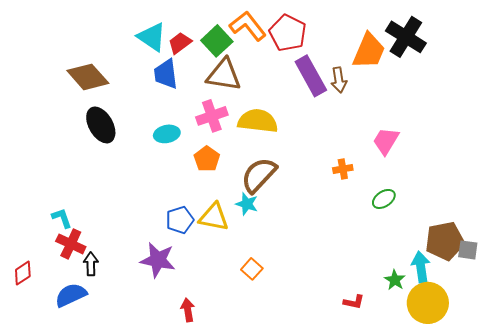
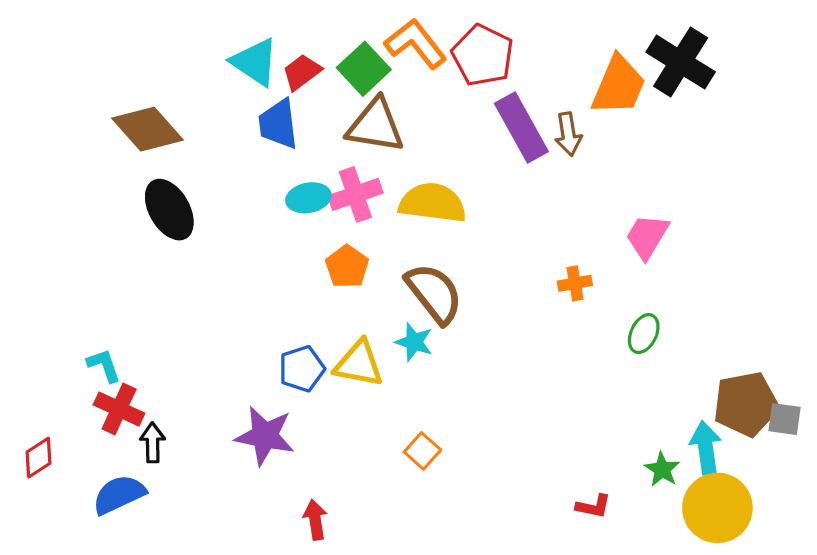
cyan ellipse: (167, 134) -> (308, 198), moved
brown semicircle: (259, 175) -> (434, 293), turned 99
green ellipse: (384, 199) -> (644, 334), turned -30

